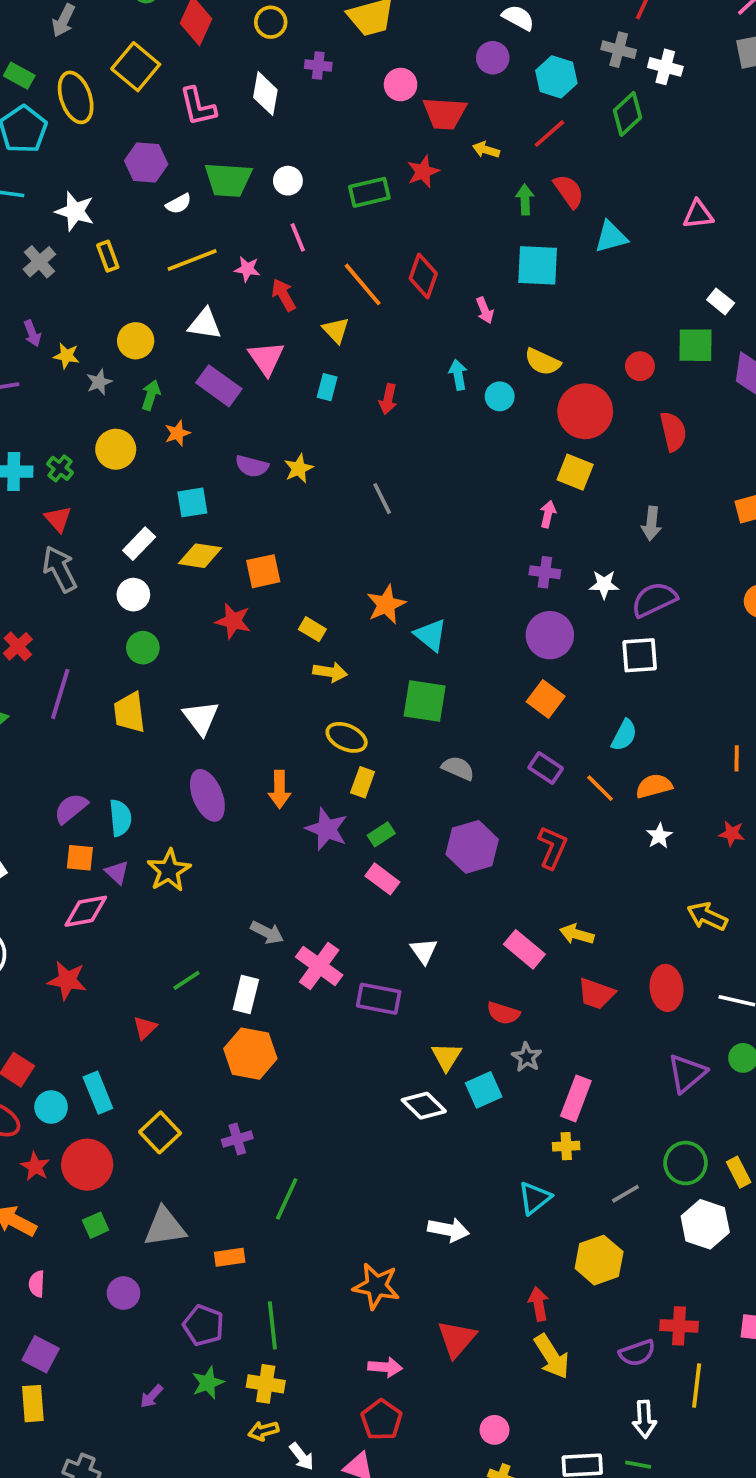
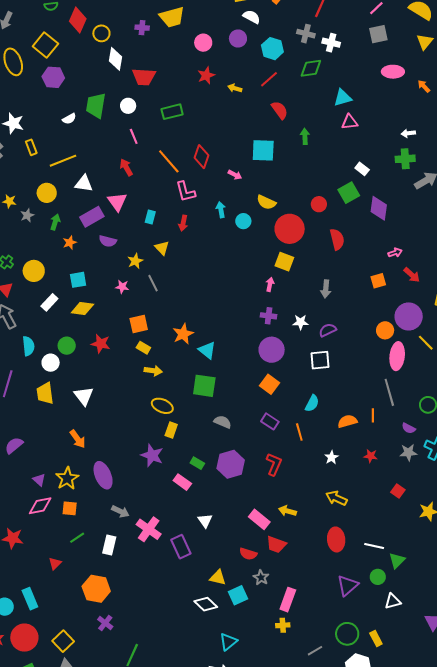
yellow circle: (271, 22) -> (101, 33), moved
purple cross: (318, 65) -> (142, 28), moved
pink circle: (401, 85) -> (203, 43), moved
pink L-shape: (198, 107) -> (186, 192), moved
red trapezoid: (445, 113) -> (144, 77), moved
green diamond: (627, 114) -> (311, 68), turned 35
purple hexagon: (146, 163) -> (53, 77), moved
red star: (423, 172) -> (206, 75), moved
green trapezoid: (228, 180) -> (96, 106), turned 96
green arrow: (525, 200) -> (305, 136), moved
cyan triangle: (611, 237) -> (343, 98), moved
yellow line: (192, 260) -> (63, 161), moved
pink star: (247, 269) -> (122, 287), moved
pink arrow: (485, 310) -> (235, 175), turned -40
yellow triangle: (336, 330) -> (162, 248), moved
green square: (696, 345) -> (349, 193), turned -30
purple rectangle: (219, 386) -> (92, 217), turned -65
yellow circle: (116, 449) -> (34, 271), moved
purple semicircle: (252, 466) -> (108, 241), moved
gray line: (382, 499) -> (153, 283), moved
orange square: (263, 571) -> (139, 324), moved
white circle: (133, 595) -> (51, 363), moved
purple semicircle: (654, 600) -> (328, 330), size x0.7
green circle: (143, 648) -> (67, 346), moved
orange semicircle: (654, 786) -> (347, 421), moved
orange line: (600, 788) -> (299, 432), turned 30
orange arrow: (279, 789) -> (78, 439), moved, turned -36
purple ellipse: (207, 795) -> (103, 475), moved
cyan semicircle: (120, 818) -> (28, 346), moved
green rectangle: (381, 834) -> (197, 463), moved, turned 64
orange square: (80, 858) -> (70, 508), moved
pink diamond: (86, 911) -> (40, 506), moved
yellow arrow: (707, 916) -> (336, 498), moved
red trapezoid: (596, 994) -> (276, 544), moved
purple rectangle: (379, 999) -> (181, 547), turned 55
orange hexagon: (250, 1054) -> (96, 589), moved
yellow triangle: (446, 1057) -> (218, 578), turned -48
yellow square: (160, 1132) -> (63, 641), moved
purple cross: (237, 1139) -> (105, 623), turned -35
cyan triangle: (535, 1198) -> (228, 642), moved

